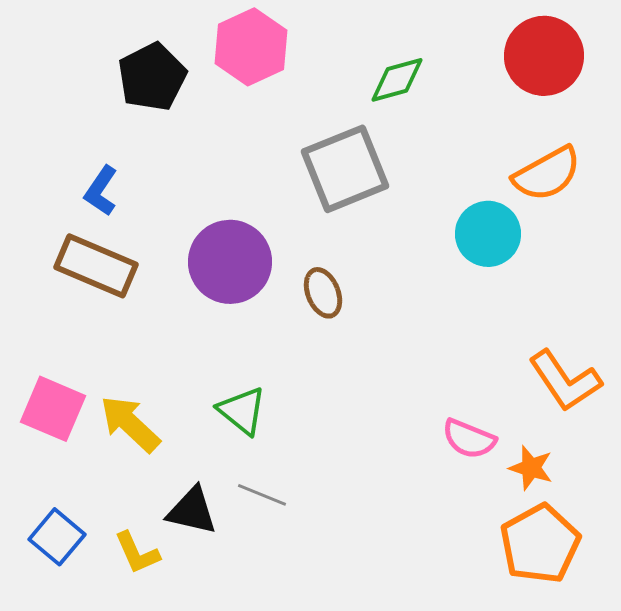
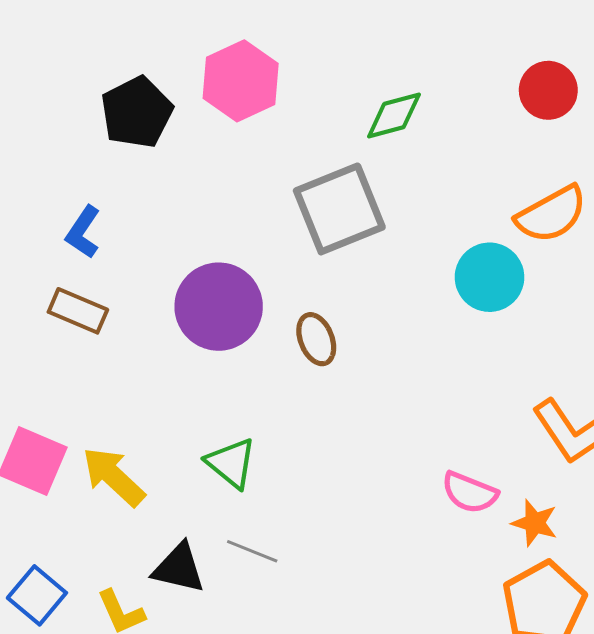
red circle: (544, 56) -> (548, 90), size x0.7
brown rectangle: (96, 266) -> (78, 311), size x0.7

